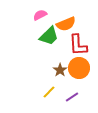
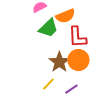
brown star: (60, 70) -> (59, 62), size x1.5

